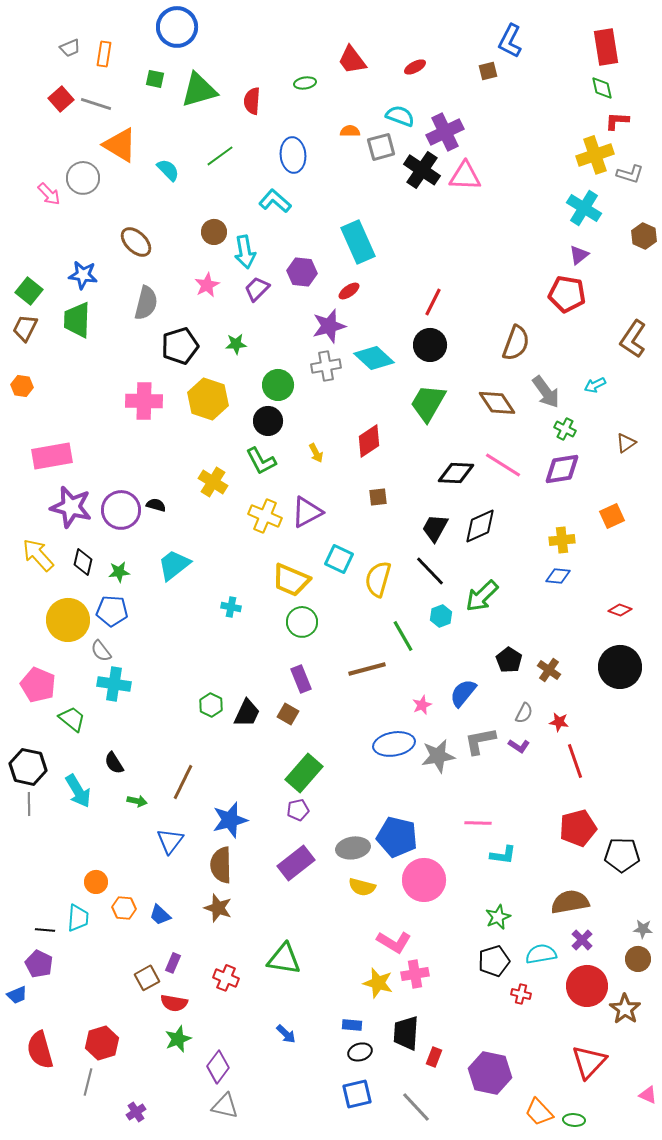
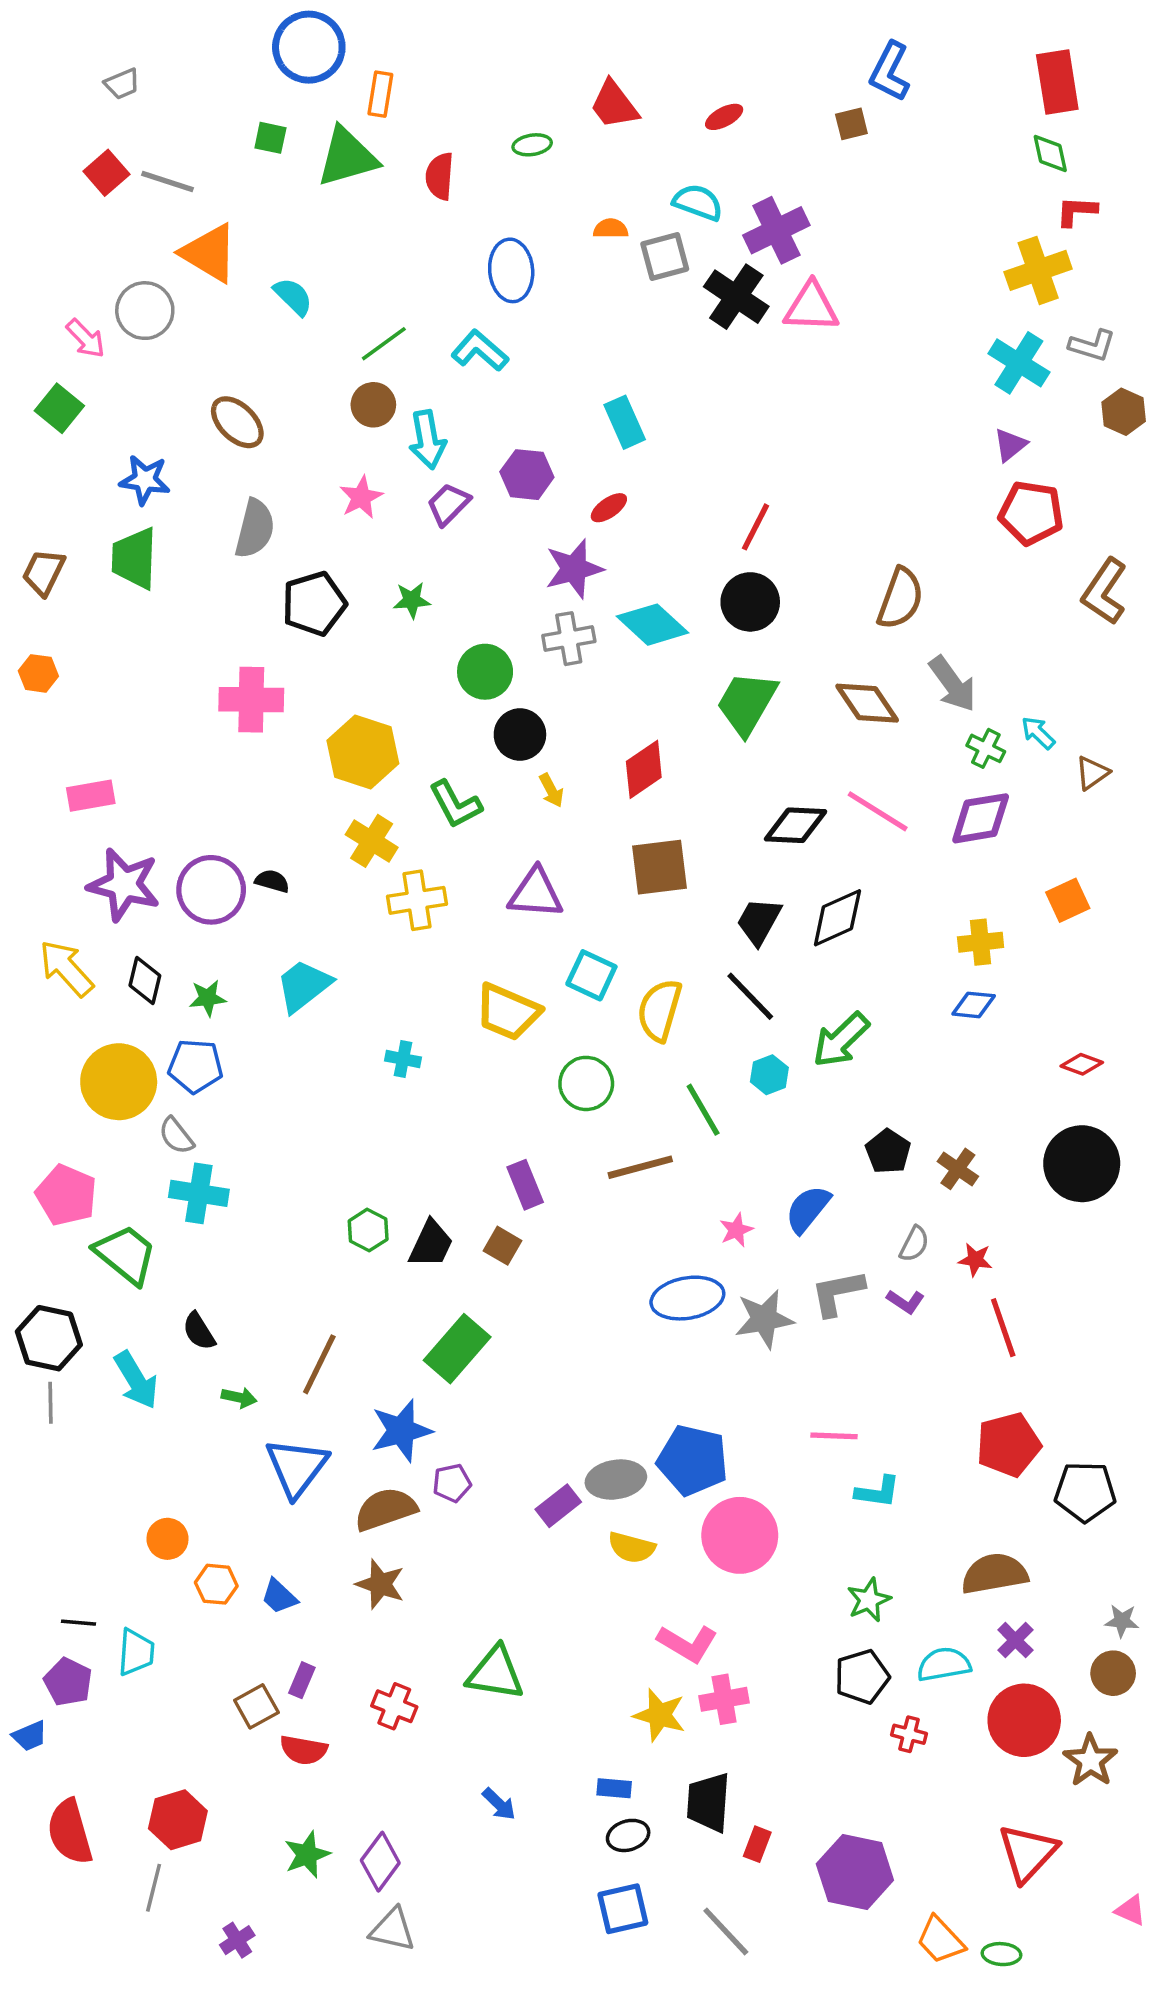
orange rectangle: (104, 54) -> (380, 94), moved
green line: (220, 156) -> (384, 344), moved
gray L-shape: (630, 174) -> (1092, 345), moved
cyan rectangle: (358, 242) -> (625, 422), size x0.7
green square: (29, 291) -> (59, 408), moved
red pentagon: (567, 294) -> (1031, 513), moved
cyan arrow: (595, 385) -> (1038, 733), moved, turned 70
yellow hexagon: (208, 399) -> (363, 752), moved
black circle: (268, 421) -> (520, 735), moved
pink rectangle: (52, 456) -> (91, 796), size x0.7
brown square: (378, 497) -> (660, 867), size x1.8
purple triangle: (307, 512) -> (536, 893), turned 32
yellow cross: (265, 516) -> (417, 900), moved, turned -32
green circle: (302, 622) -> (586, 1083), moved
green trapezoid: (72, 719) -> (126, 1254), size x1.4
green rectangle: (304, 773) -> (457, 1349), moved
purple pentagon: (298, 810) -> (452, 1483), moved
blue triangle: (170, 841) -> (297, 1467), size x1.4
purple rectangle: (296, 863) -> (558, 1506), moved, size x0.7
brown semicircle: (221, 865) -> (386, 1509), turned 72
cyan trapezoid: (78, 918) -> (136, 1652), moved
green star: (178, 1039) -> (307, 1855), moved

